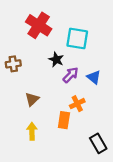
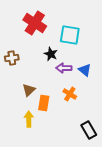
purple arrow: (71, 75) -> (64, 68), turned -133
orange cross: (77, 104) -> (70, 94), turned -32
orange rectangle: (64, 120) -> (44, 103), moved

